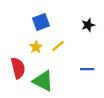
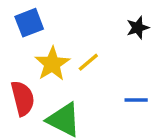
blue square: (41, 22) -> (29, 23), moved
yellow star: (36, 47) -> (52, 64), size x1.5

